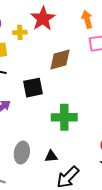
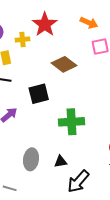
orange arrow: (87, 19) -> (89, 23), turned 132
brown diamond: (60, 59) -> (64, 64), turned 55

